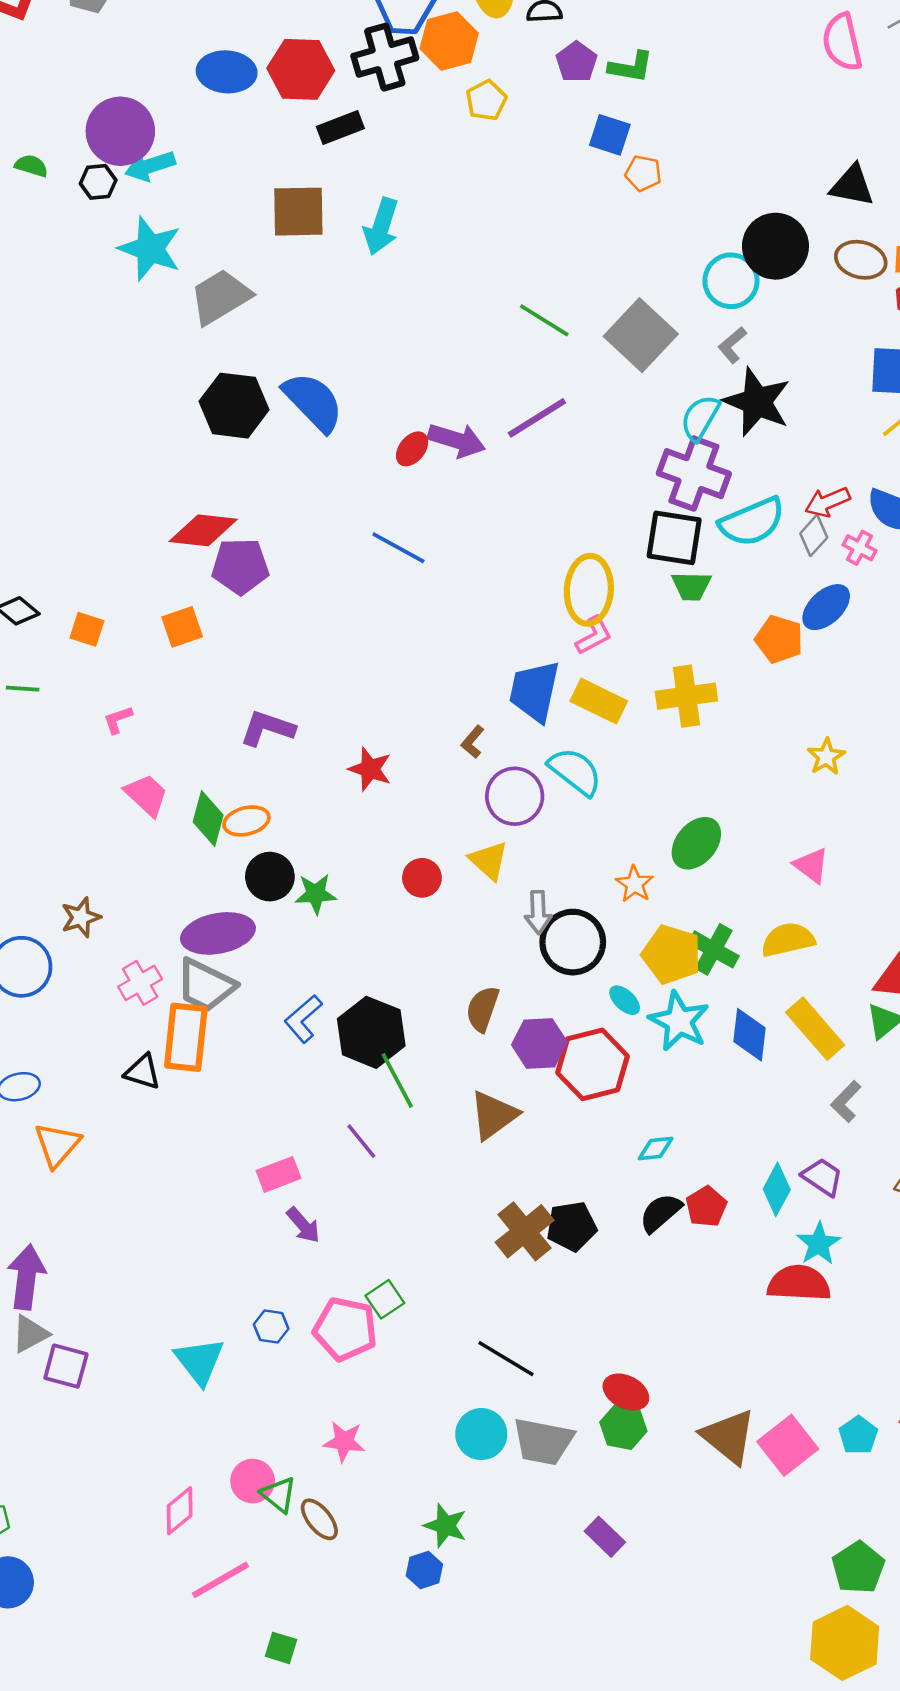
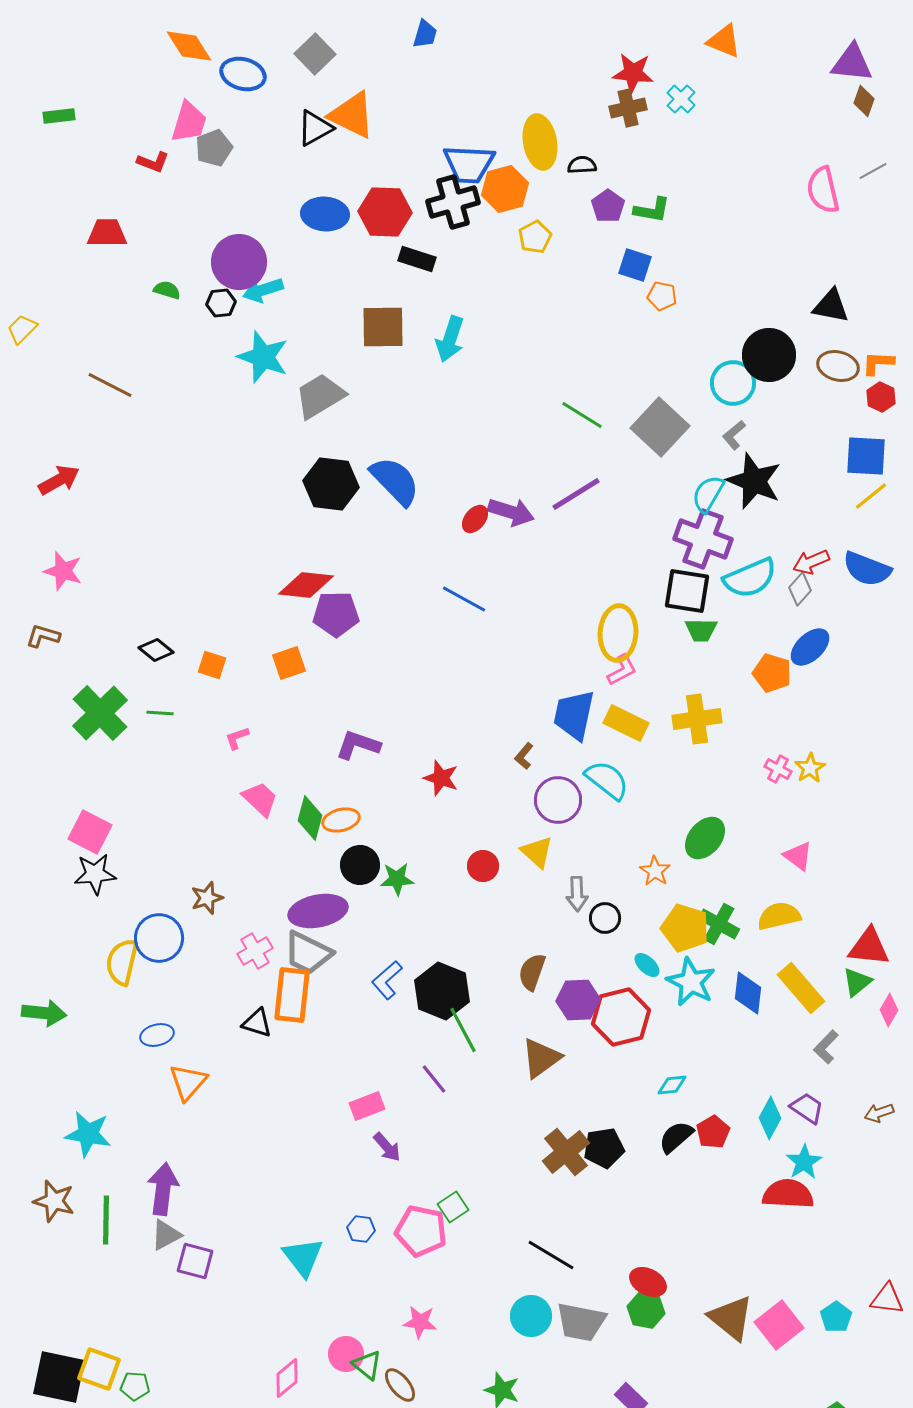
black rectangle: (340, 127) -> (417, 259), turned 39
pink cross: (860, 548) -> (778, 769), moved
black circle: (573, 942) -> (605, 918), size x0.6

